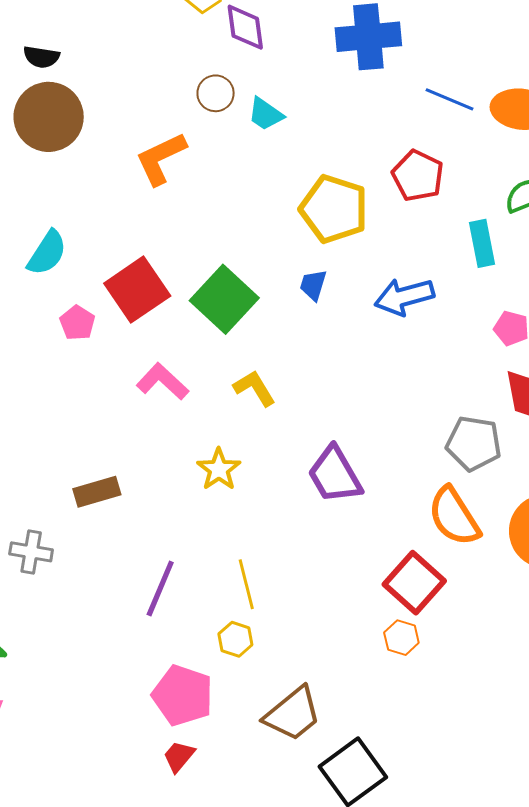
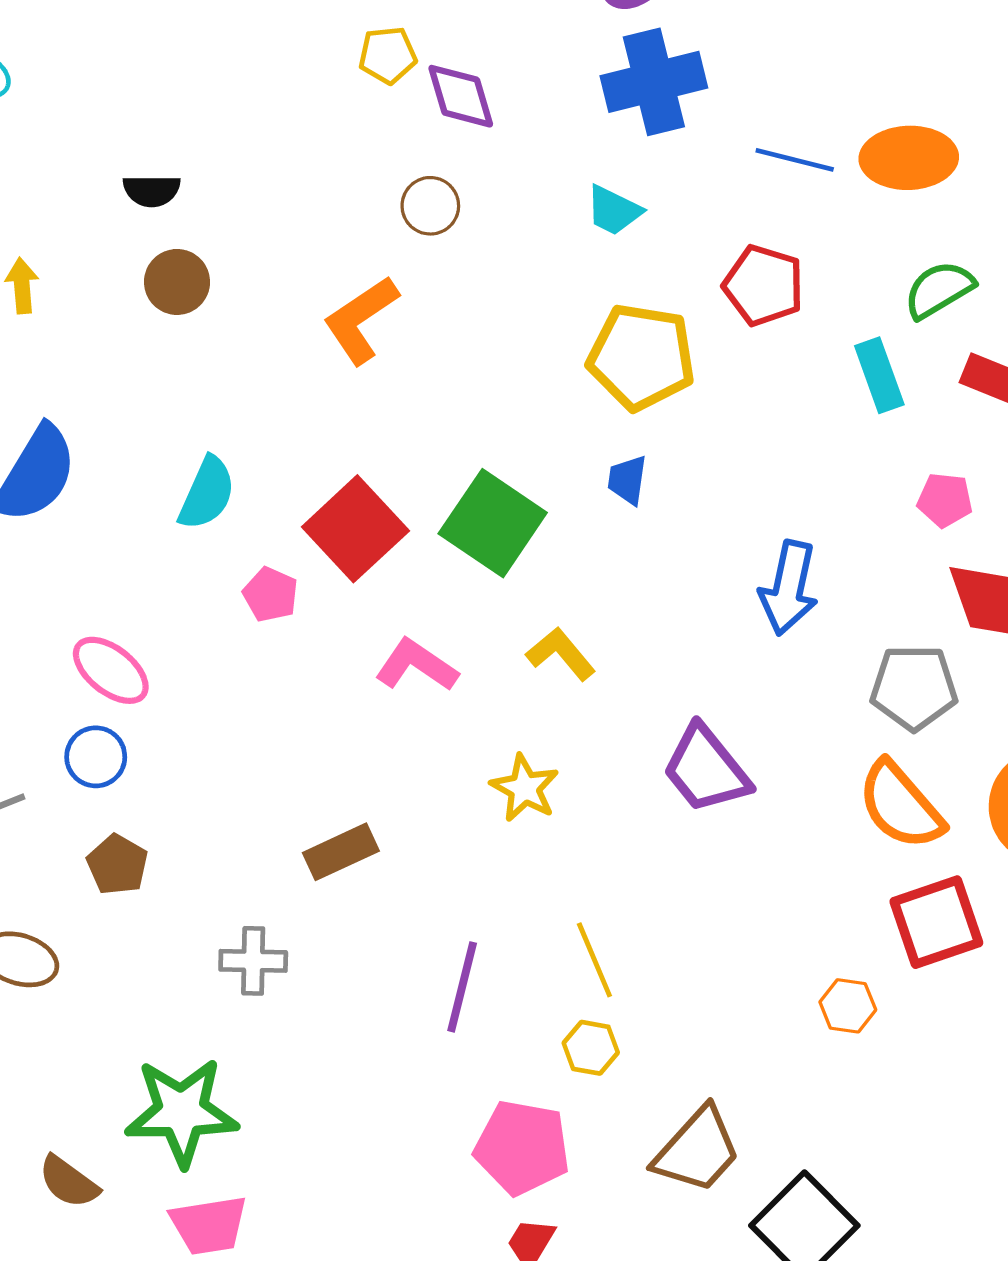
cyan trapezoid: (266, 114) -> (614, 210), moved
brown circle: (49, 117) -> (177, 282), size x0.6
blue arrow: (404, 297) -> (789, 588), moved, turned -54
red square: (414, 583) -> (936, 922), moved, turned 38

